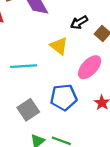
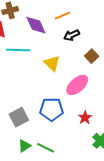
black arrow: (79, 22) -> (72, 35), moved
cyan line: (24, 66) -> (18, 50), moved

